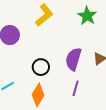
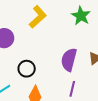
black circle: (41, 67) -> (27, 69), moved

